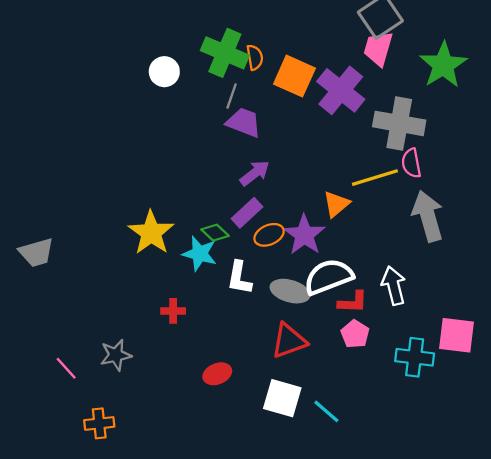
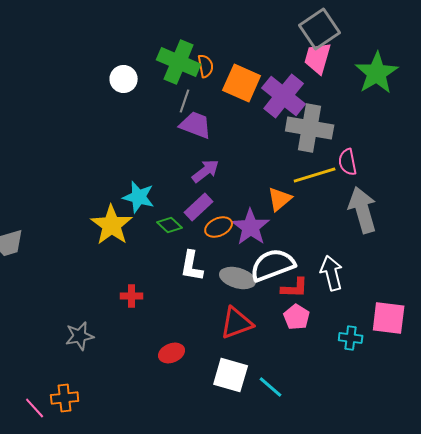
gray cross: (399, 123) -> (310, 128), moved
cyan star: (200, 254) -> (139, 197), moved
cyan cross: (415, 357) -> (351, 338), size x0.7
pink line: (66, 368) -> (35, 408), moved

